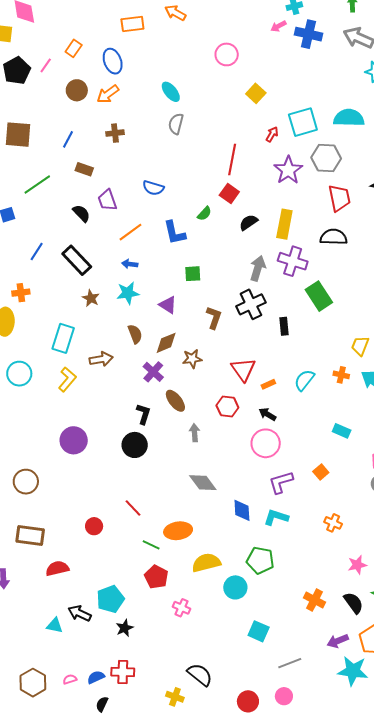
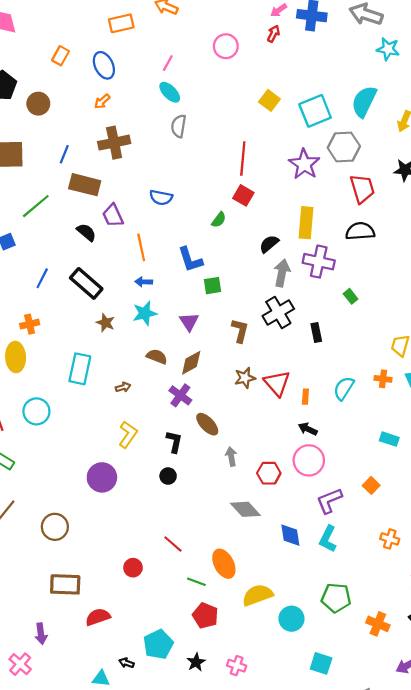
pink line: (46, 65) -> (168, 63), moved
brown circle: (77, 90) -> (38, 104), moved
yellow square: (256, 93) -> (269, 100), moved
orange arrow: (108, 94) -> (102, 101), size x0.7
cyan semicircle: (349, 118) -> (364, 101), turned -60
brown cross: (115, 133) -> (114, 143), size x1.6
red arrow: (272, 134) -> (273, 34), moved
brown rectangle: (84, 169) -> (85, 185), size x1.6
black semicircle: (248, 222) -> (269, 244), moved
orange line: (131, 232) -> (141, 247), turned -60
blue L-shape: (175, 233) -> (190, 260), moved
green rectangle: (319, 296) -> (351, 296), size x0.5
purple triangle: (168, 305) -> (189, 322), turned 30
brown semicircle: (135, 334) -> (157, 357), turned -42
brown arrow: (101, 359) -> (123, 387), size x0.6
brown star: (192, 359) -> (245, 378), moved
yellow L-shape: (67, 379) -> (128, 435), moved
orange rectangle: (268, 384) -> (305, 397), turned -56
red hexagon: (227, 406) -> (269, 473), moved
black circle: (135, 445) -> (168, 476), size x0.6
cyan L-shape: (276, 517) -> (328, 539), turned -75
orange ellipse: (178, 531) -> (224, 564), turned 76
green pentagon: (260, 560) -> (336, 598), moved
pink cross: (181, 608) -> (237, 666), moved
black arrow: (80, 613) -> (127, 663), size x0.6
black star: (125, 628) -> (196, 662), moved

